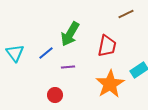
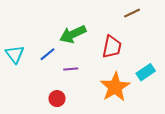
green arrow: (70, 34) -> (73, 34), turned 35

